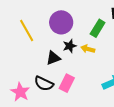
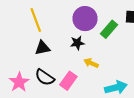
purple circle: (61, 22) -> (85, 19), moved
yellow arrow: (88, 49) -> (91, 63), moved
black triangle: (53, 58) -> (42, 48), moved

